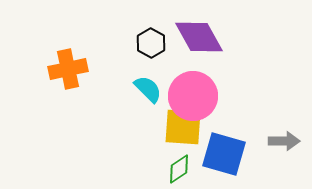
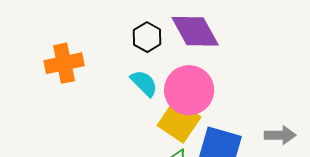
yellow square: (183, 127) -> (179, 121), turned 30

